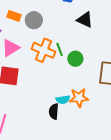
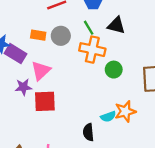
orange cross: (43, 50) -> (92, 50), moved
green line: (60, 50) -> (89, 28), moved
black semicircle: (54, 111) -> (88, 132), moved

